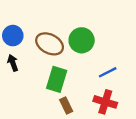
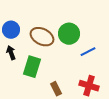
blue line: (108, 72) -> (88, 52), moved
green rectangle: (57, 79) -> (32, 67), moved

